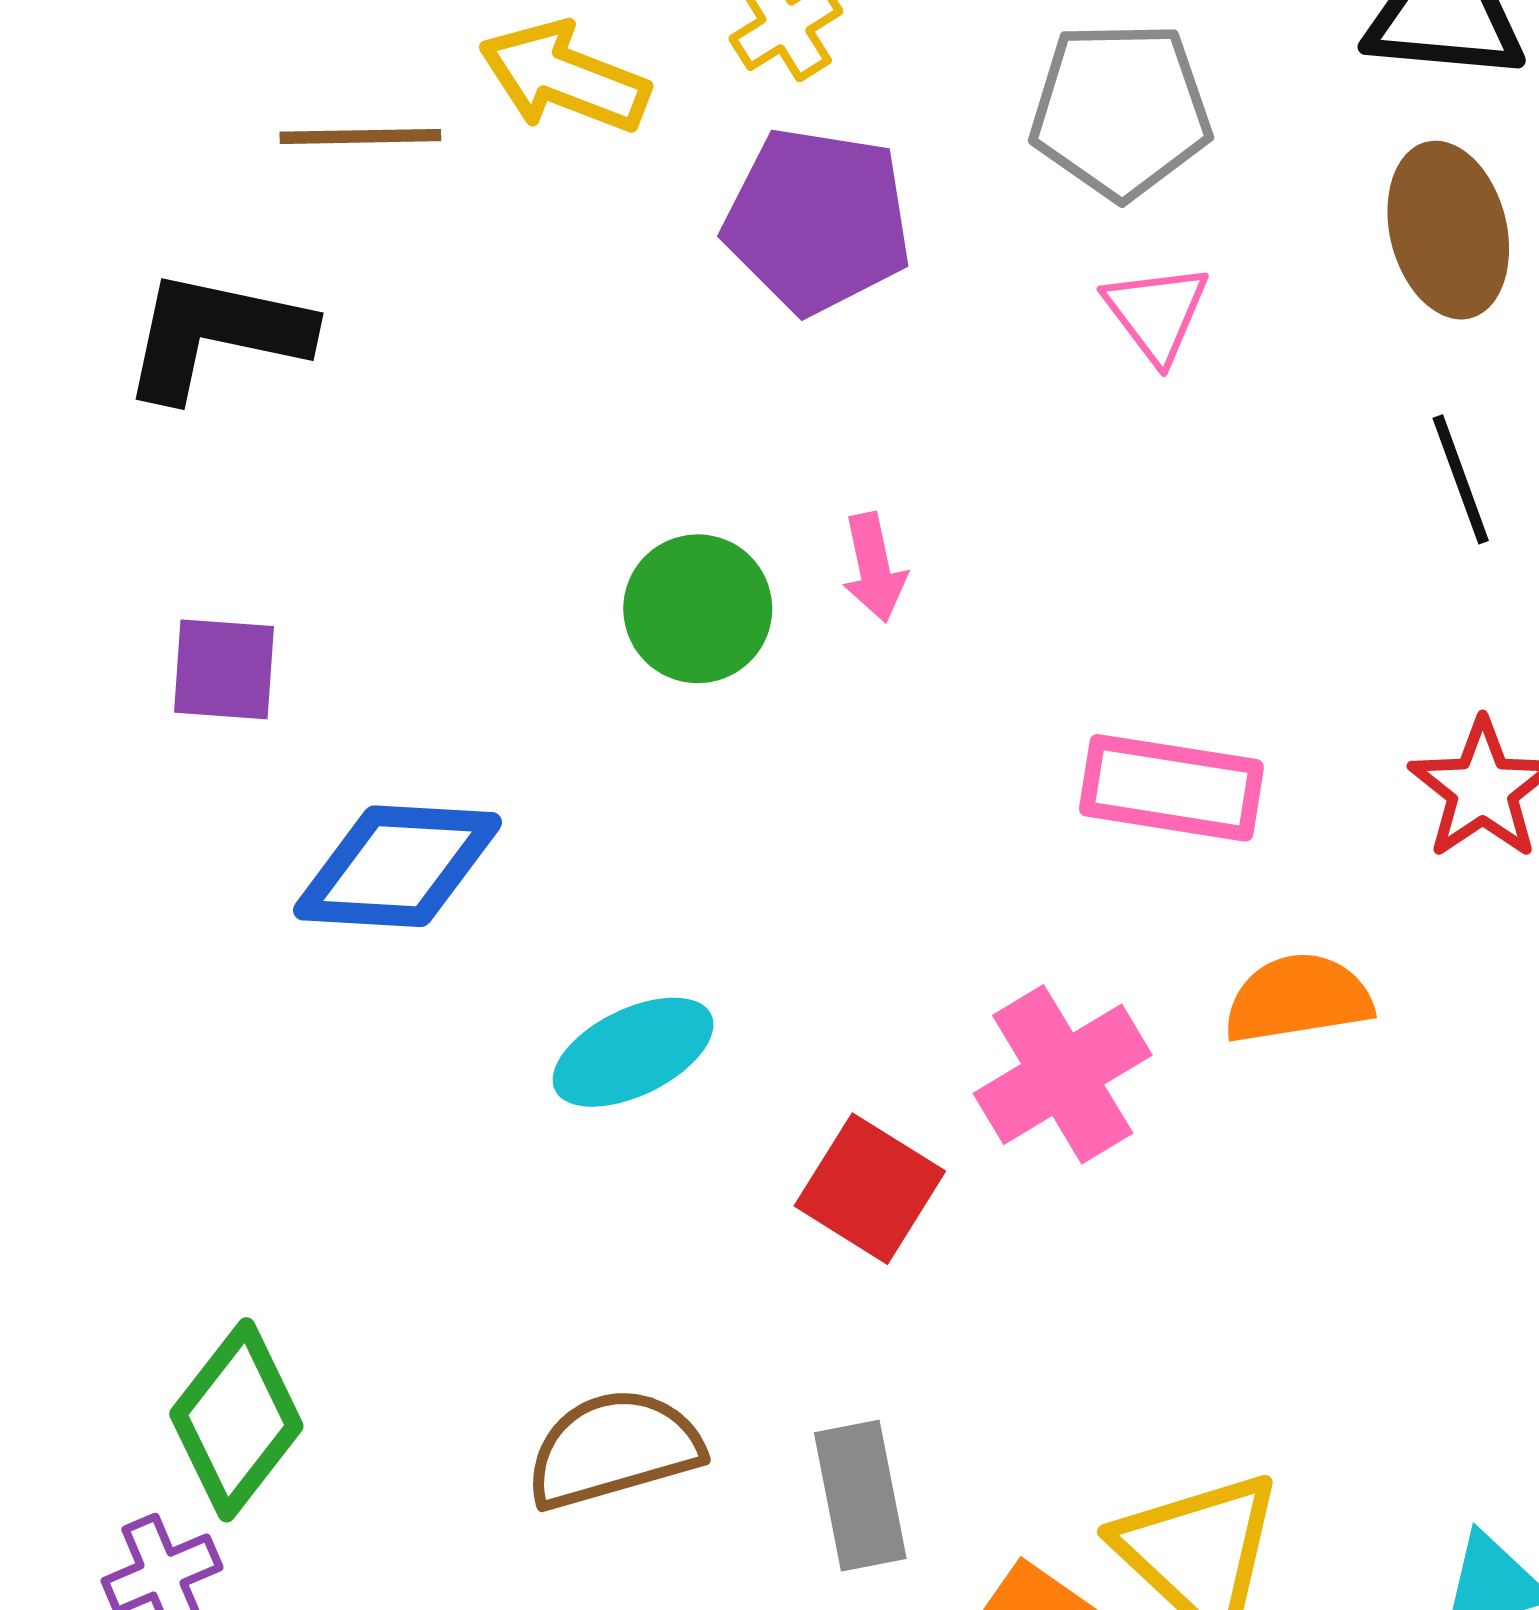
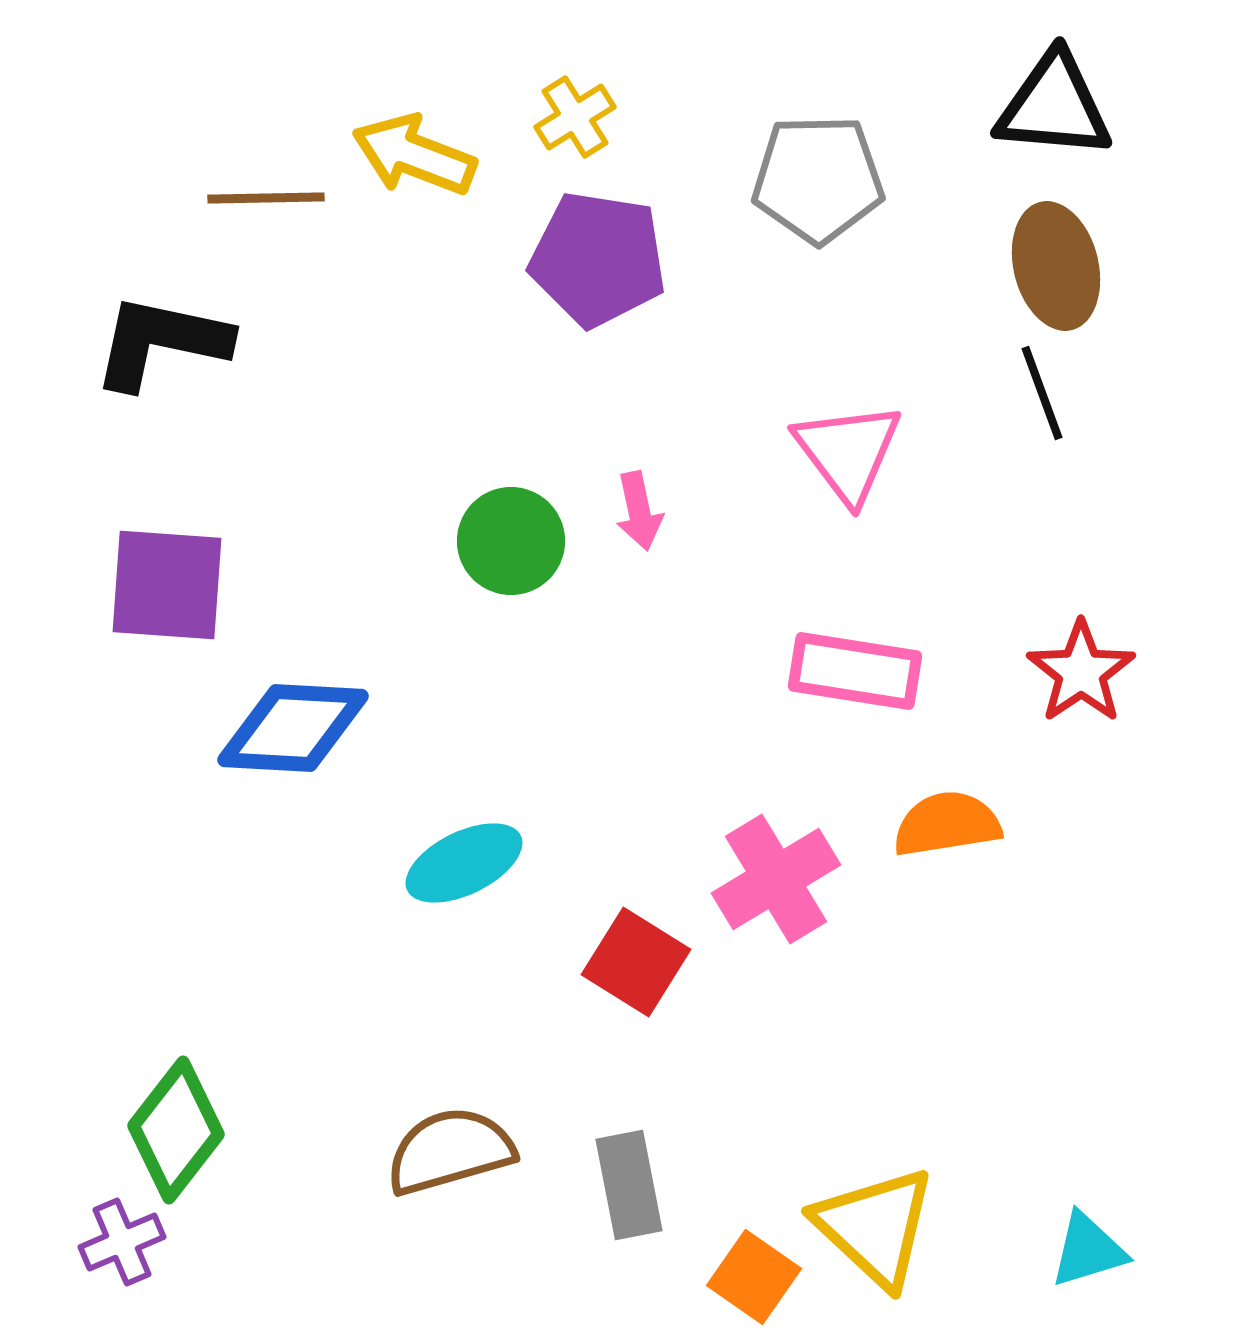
pink triangle: (1156, 313) -> (848, 452), moved, size x1.4
black line: (1461, 479) -> (1042, 393), moved
purple square: (224, 669) -> (167, 585), size x1.5

